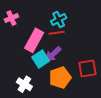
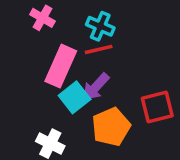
pink cross: (11, 18) -> (42, 18), moved, turned -32
cyan cross: (59, 20) -> (100, 26), turned -35

